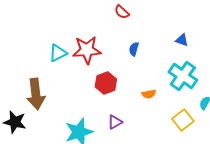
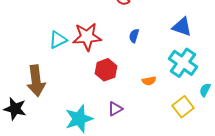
blue triangle: (182, 40) -> (182, 27), size x1.5

